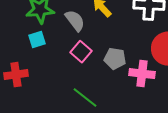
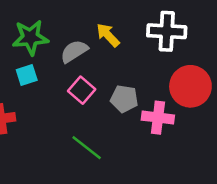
gray semicircle: (75, 21) -> (74, 51), turned -85

